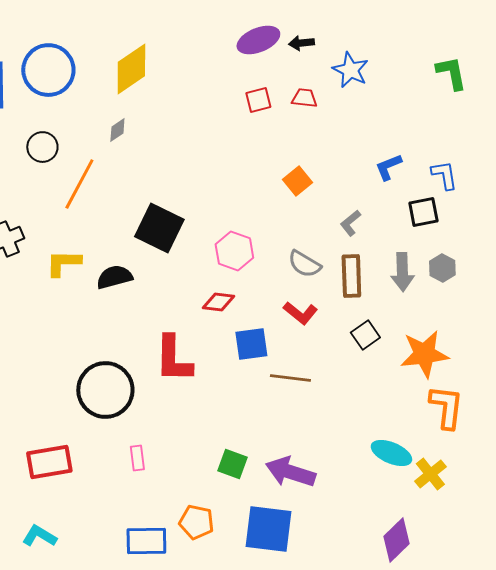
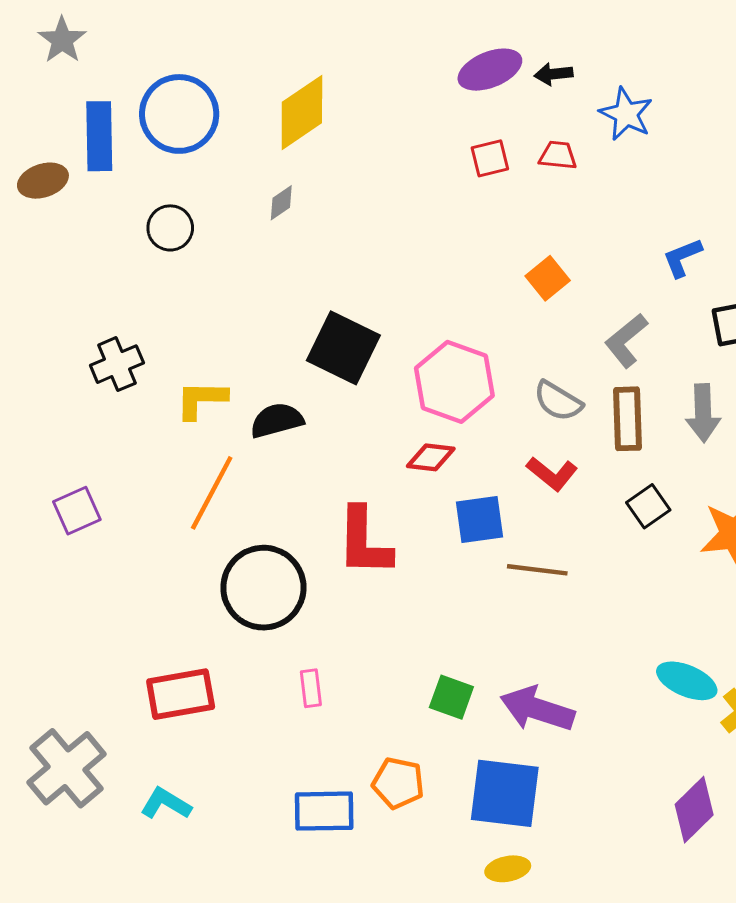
orange line: (79, 184) -> (212, 493), moved
gray L-shape: (350, 223) -> (626, 340), size x1.4
pink hexagon: (234, 251) -> (454, 382), size x1.4

